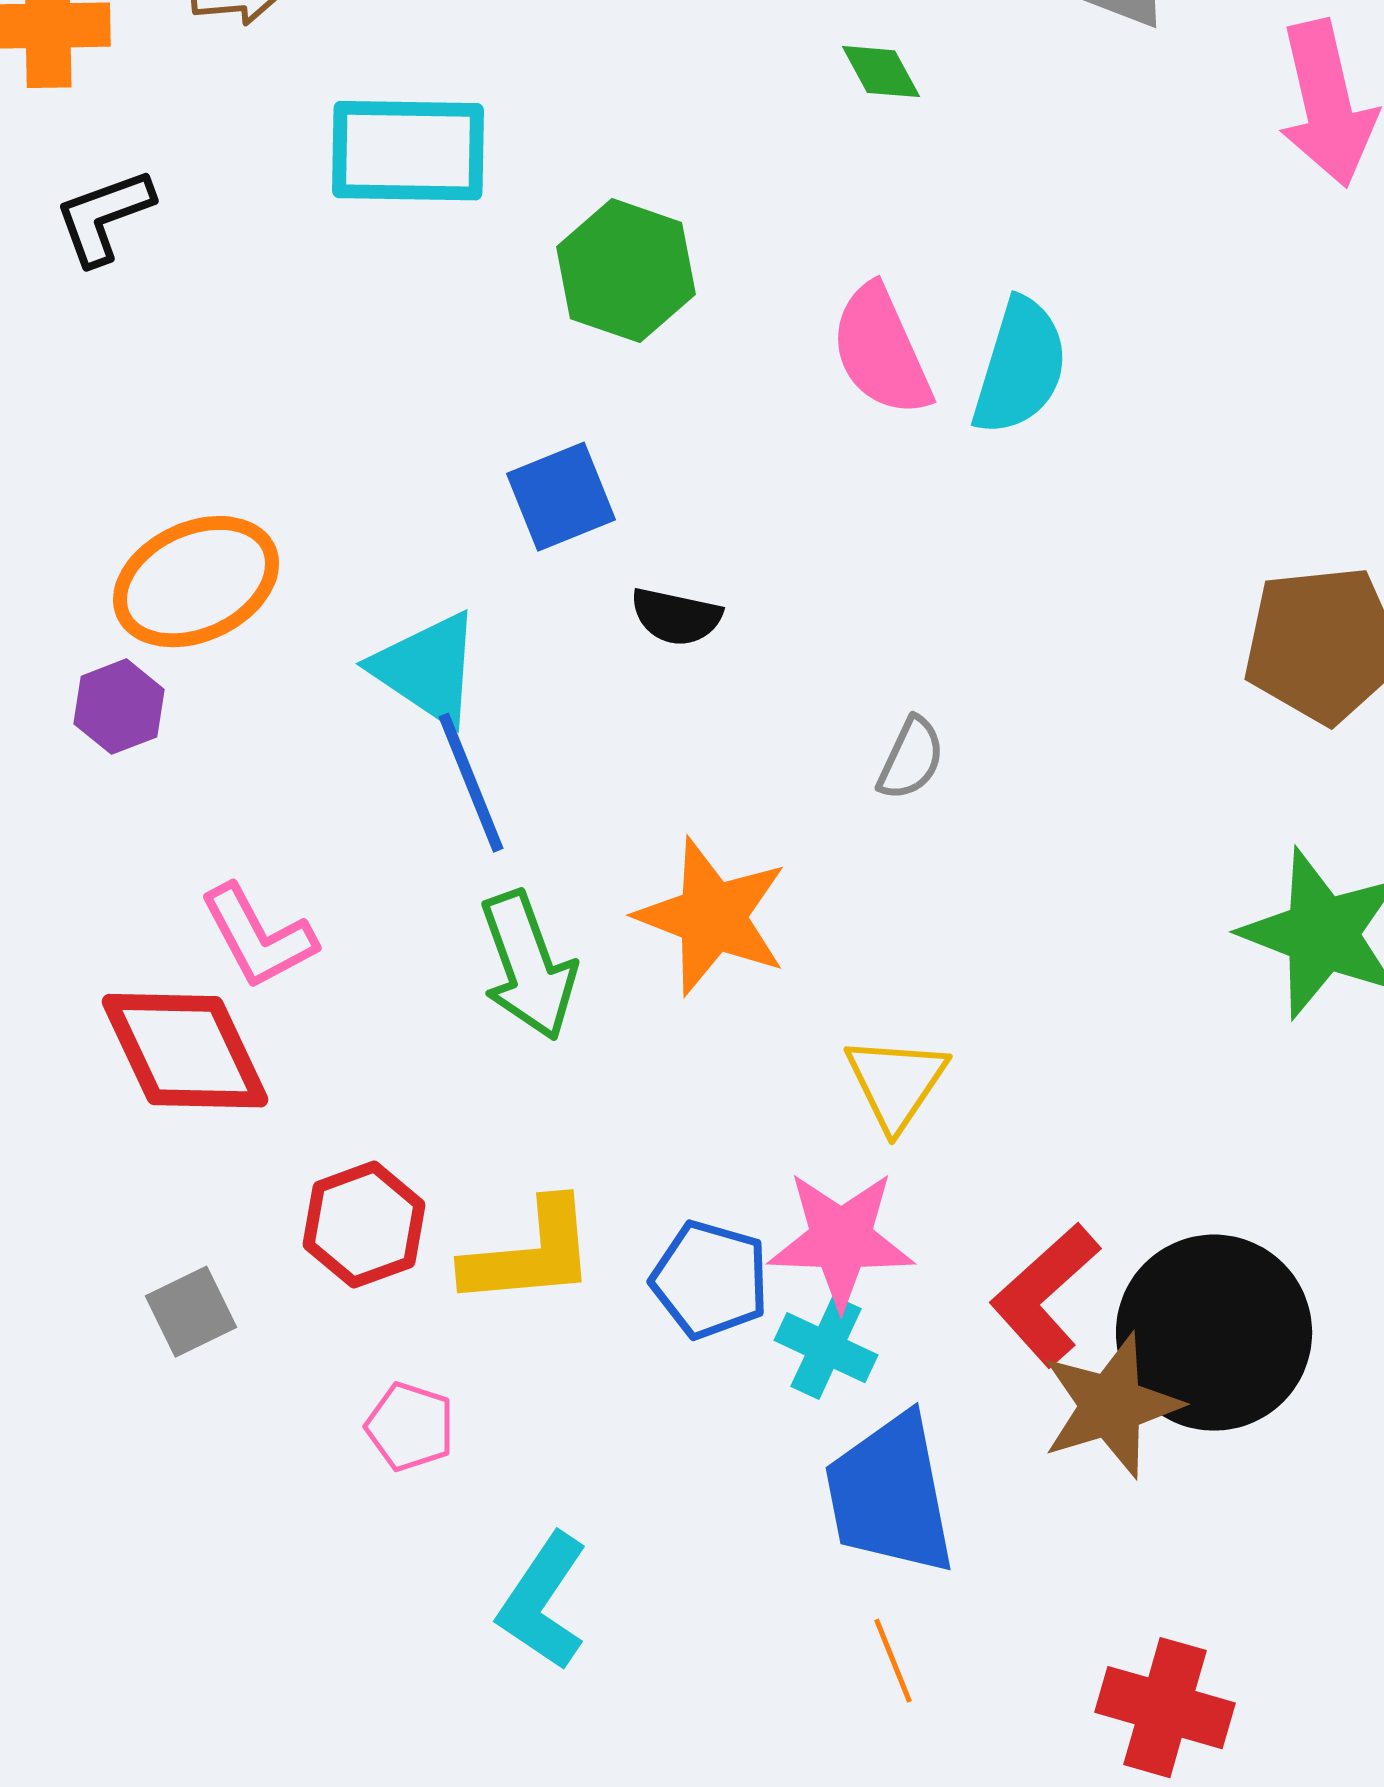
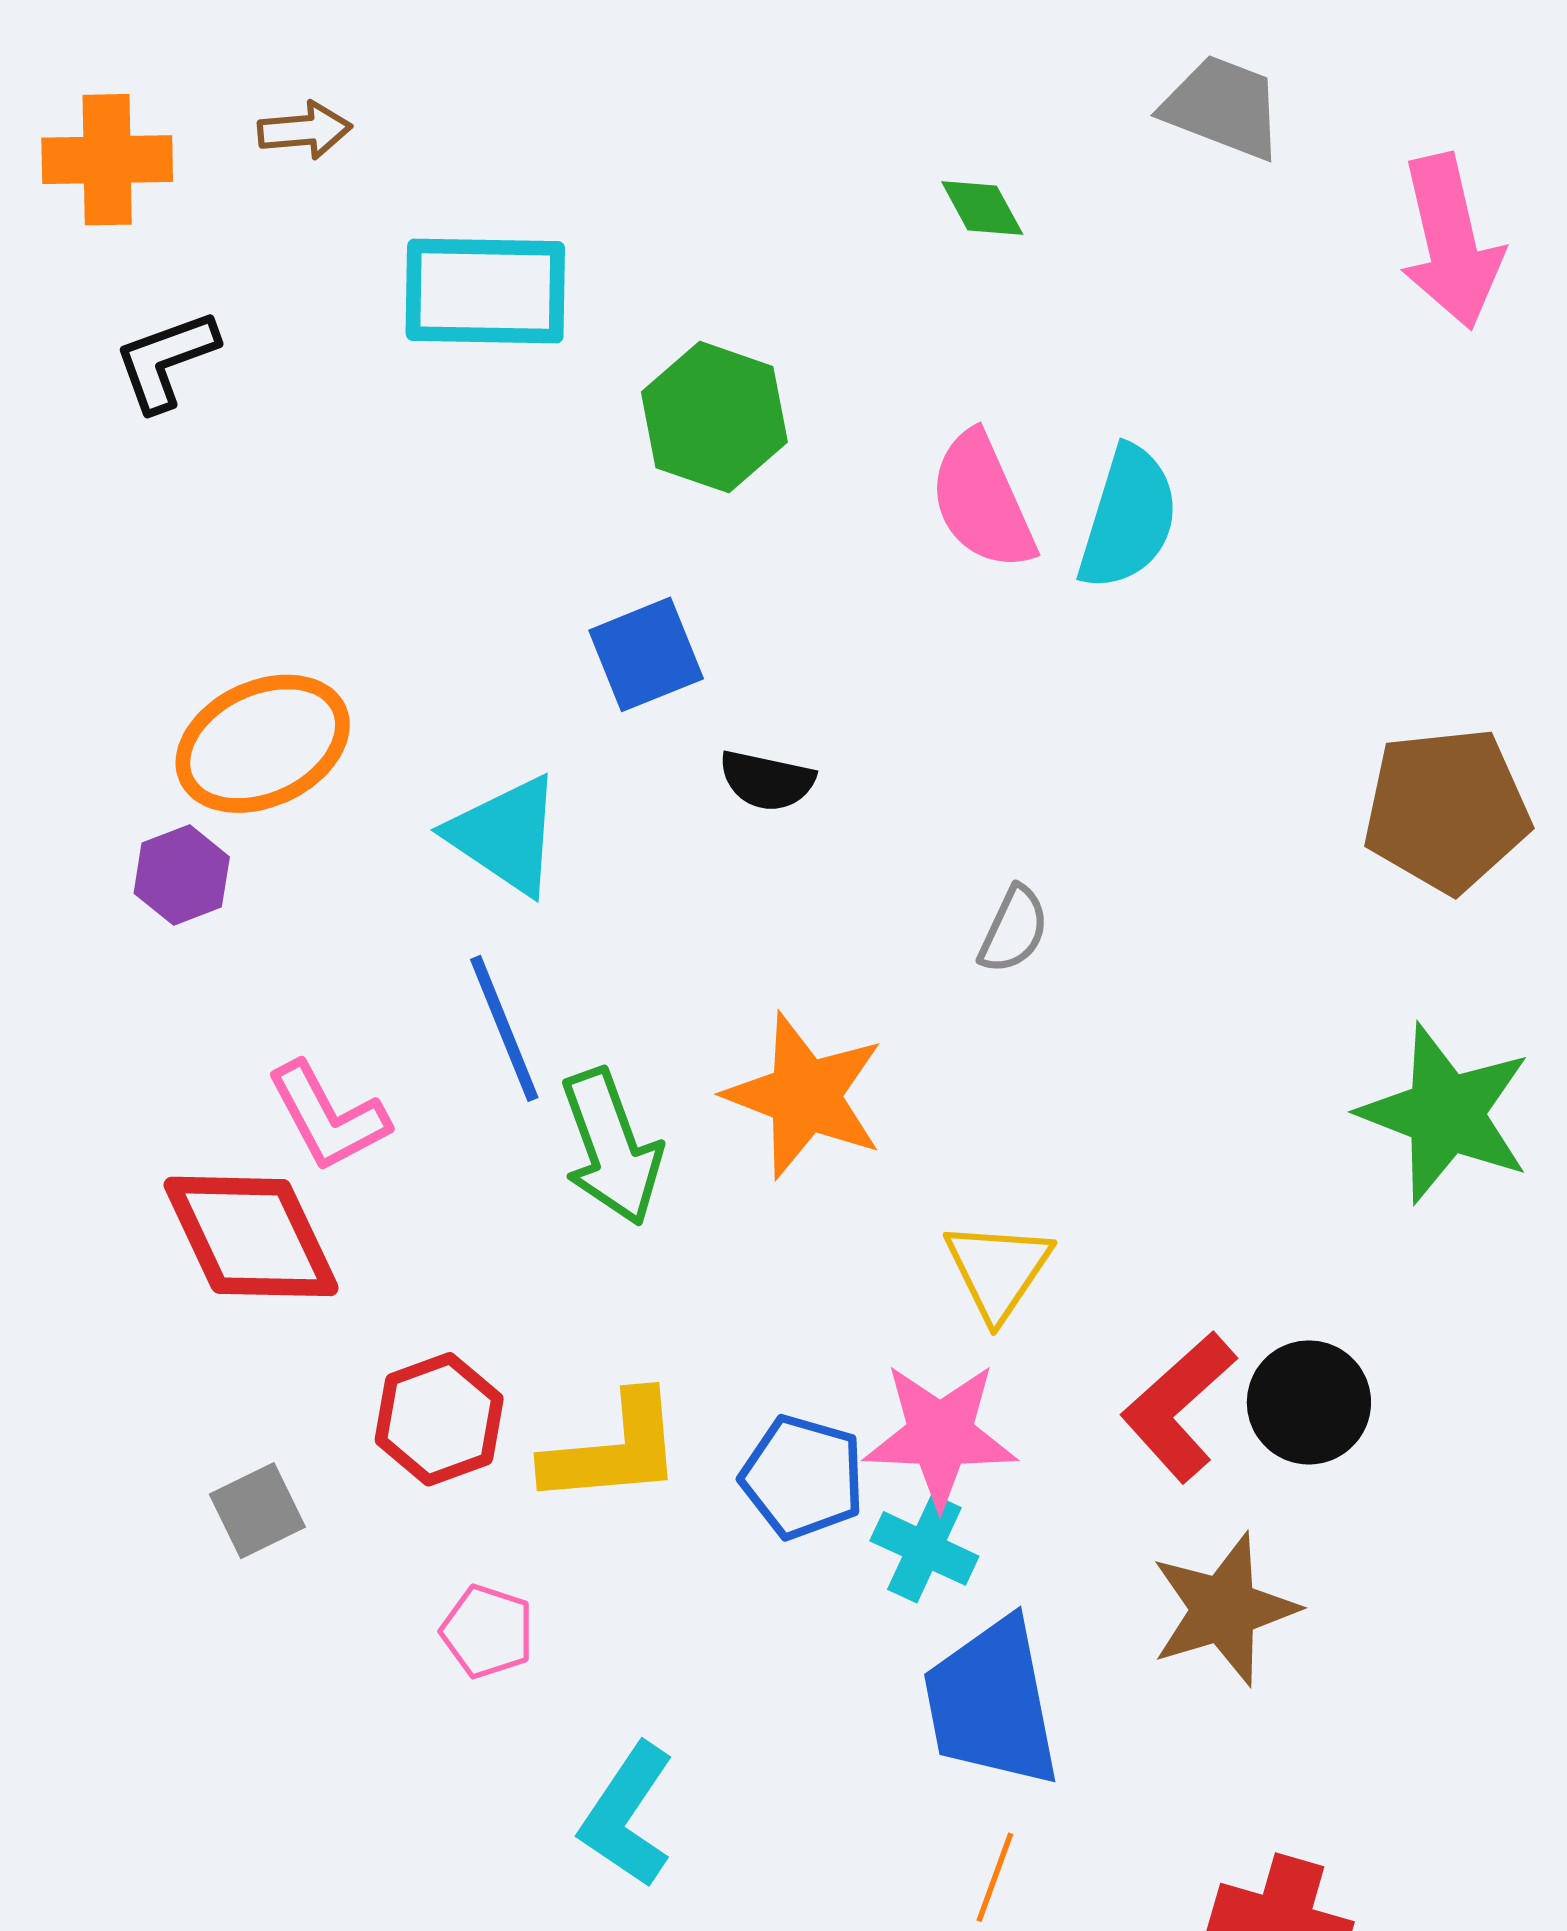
blue line: (471, 783) -> (504, 1028), moved
red L-shape: (1045, 1295) -> (1179, 1407), moved
black circle: (1214, 1333) -> (1309, 1402), moved, size x0.6
orange line: (893, 1661) -> (995, 1877), turned 42

